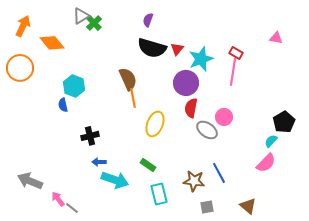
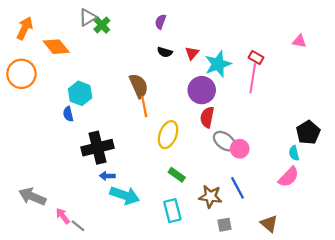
black semicircle: (152, 48) -> (165, 52), size x0.5
pink circle: (224, 117) -> (240, 149), moved
black cross: (90, 136) -> (97, 148), size x1.6
cyan semicircle: (271, 141) -> (294, 153), turned -56
green rectangle: (148, 165) -> (177, 175), moved

